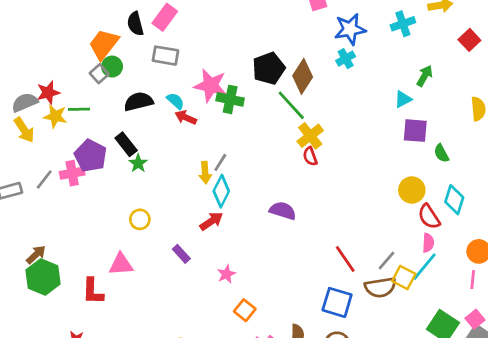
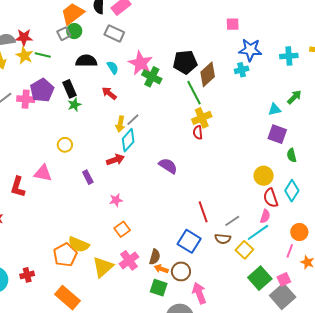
red arrow: (186, 117) -> (109, 93), moved
yellow square: (404, 277) -> (244, 250), moved
brown semicircle: (380, 287) -> (223, 239), size x0.7

